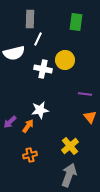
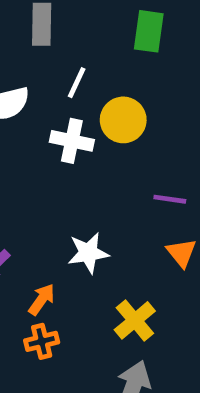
white line: (38, 39) -> (77, 83), moved
white star: (40, 110) -> (88, 253), moved
orange arrow: (28, 126) -> (42, 299), moved

